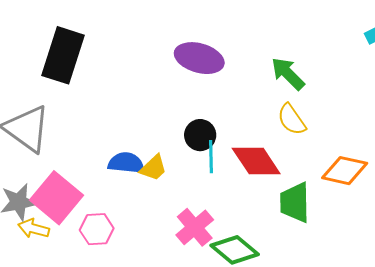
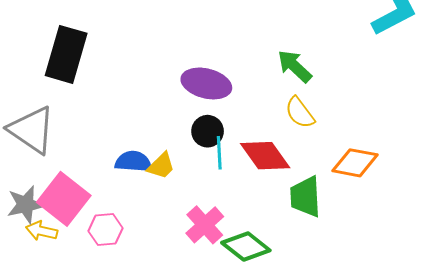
purple ellipse: (199, 58) -> (206, 83), moved

